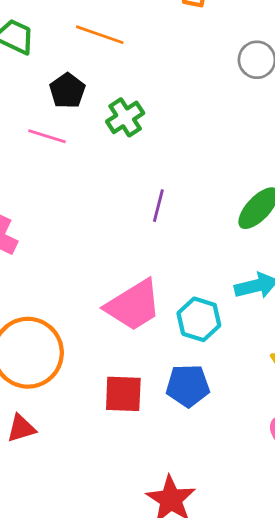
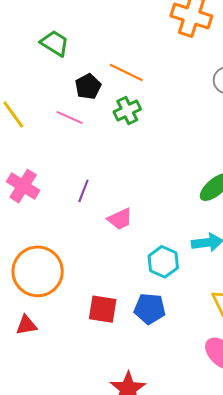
orange line: (100, 35) -> (126, 72), moved
purple line: (158, 206) -> (83, 191), moved
pink trapezoid: (133, 305) -> (120, 219), moved, size x0.6

